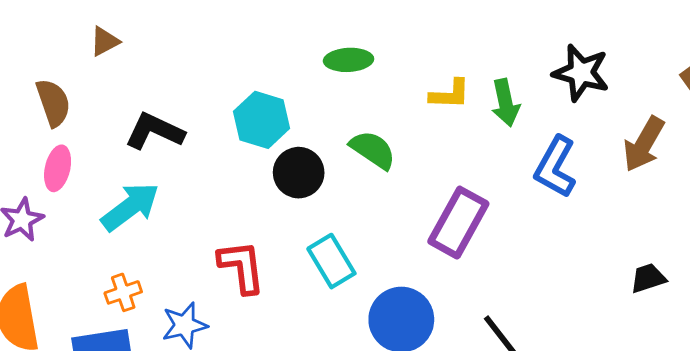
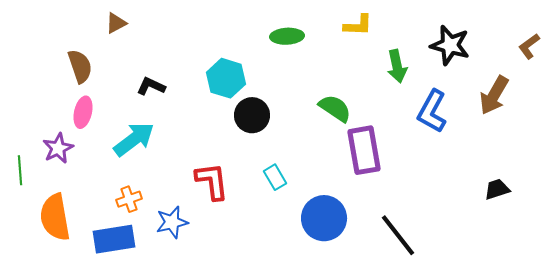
yellow L-shape: (450, 94) -> (358, 25), moved
black L-shape: (155, 131) -> (151, 86), size x0.7
green semicircle: (373, 150) -> (335, 108), moved
purple rectangle: (458, 223) -> (364, 150), turned -39
cyan rectangle: (331, 261) -> (275, 177), size x0.7

